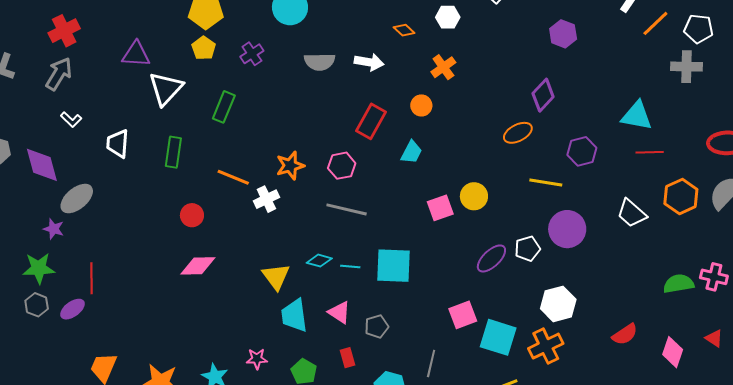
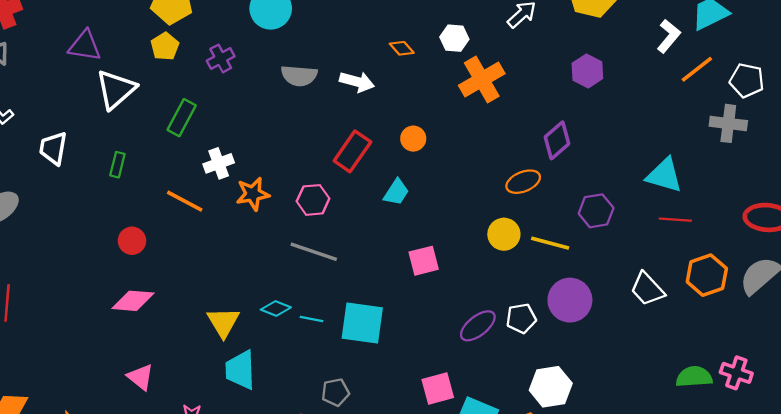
orange cross: (443, 67) -> (482, 80), moved, size x1.5
green rectangle: (173, 152) -> (117, 165), size x0.7
yellow circle: (474, 196) -> (504, 234), moved
white cross: (266, 199) -> (219, 163), moved
pink triangle: (339, 312) -> (140, 377), moved

